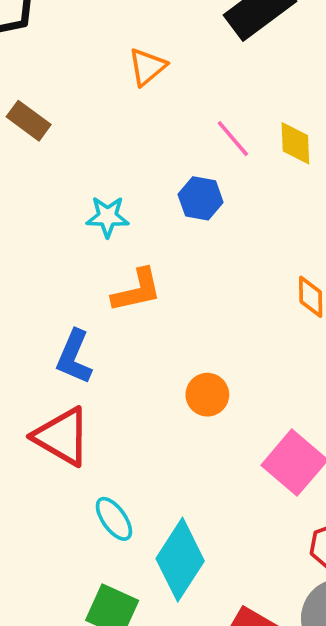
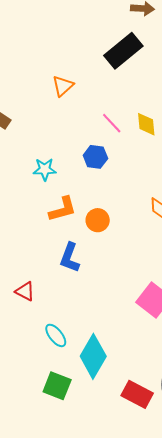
blue L-shape: (74, 357) -> (70, 258), moved
orange circle: (207, 395) -> (98, 220), moved
red triangle: (62, 437) -> (25, 291), size x0.6

